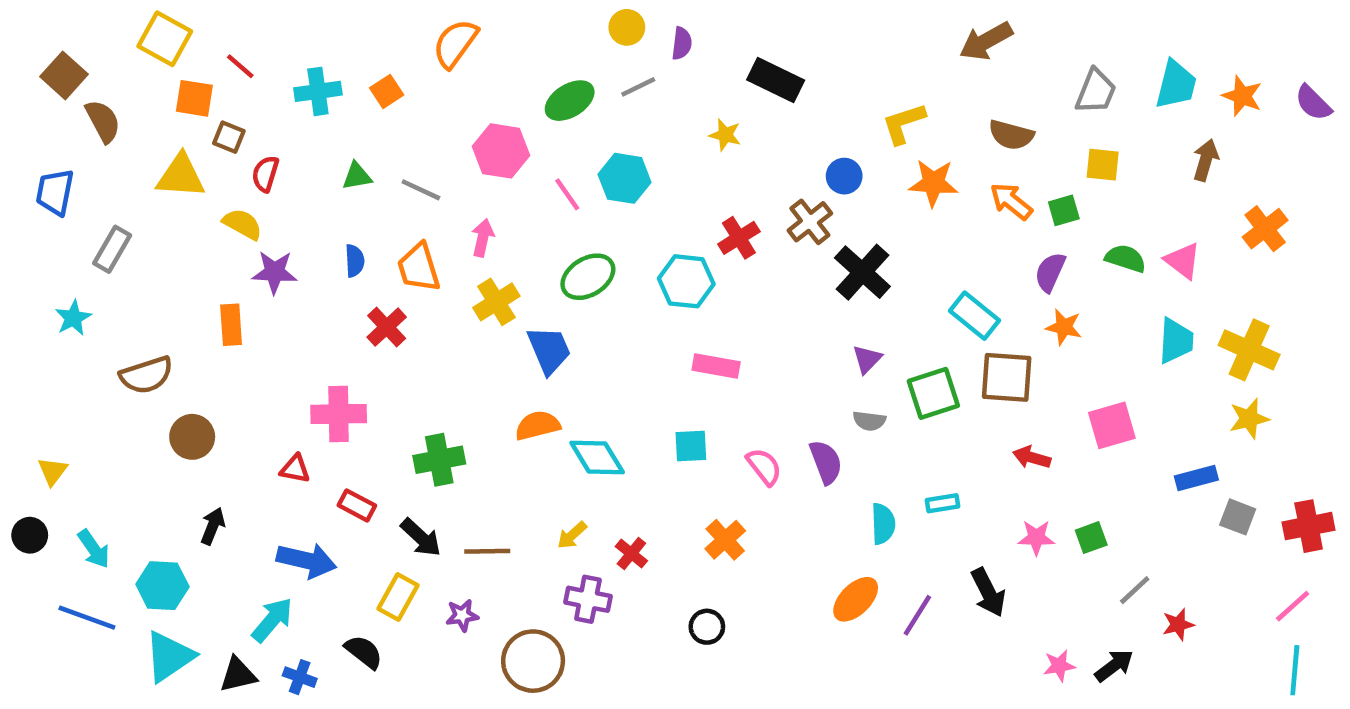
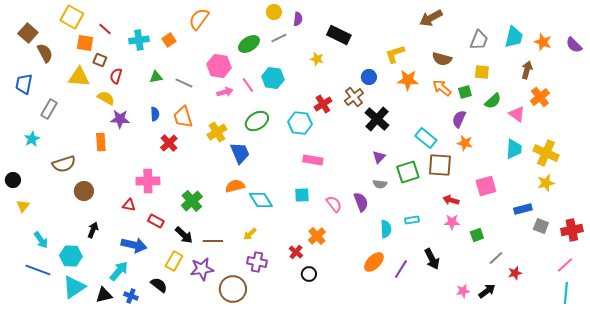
orange cross: (1265, 229) -> (540, 97), moved
pink arrow: (483, 238) -> (225, 92), moved, turned 63
green semicircle: (1126, 258) -> (493, 101), moved, turned 120
green cross: (439, 460) -> (192, 201), turned -30
black circle: (30, 535) -> (13, 180), moved
pink star: (1036, 538) -> (452, 222), moved
red cross: (631, 554) -> (296, 252), moved
purple star: (462, 615) -> (202, 269), size x1.6

